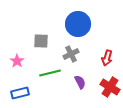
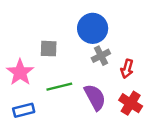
gray cross: (71, 54) -> (101, 56), moved
pink star: (17, 61) -> (20, 72), size x1.6
purple semicircle: (80, 82) -> (95, 97), size x1.6

